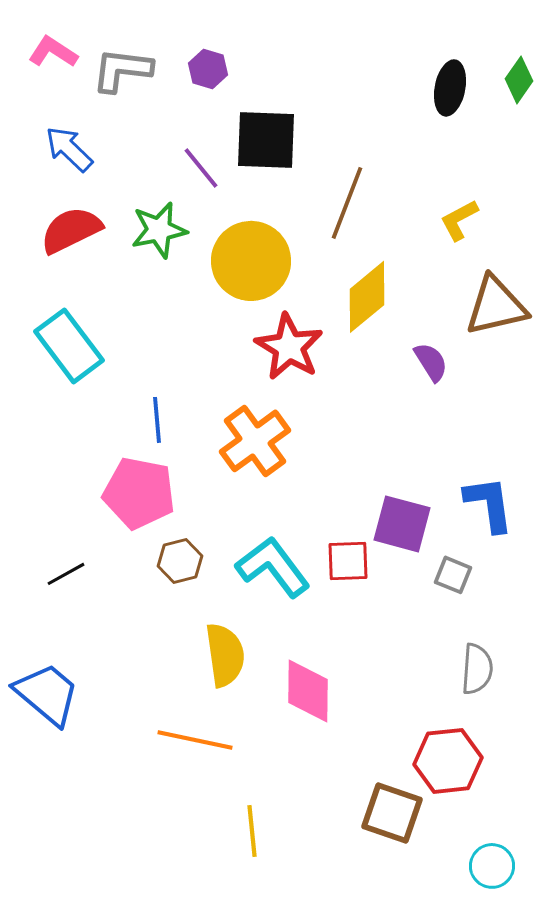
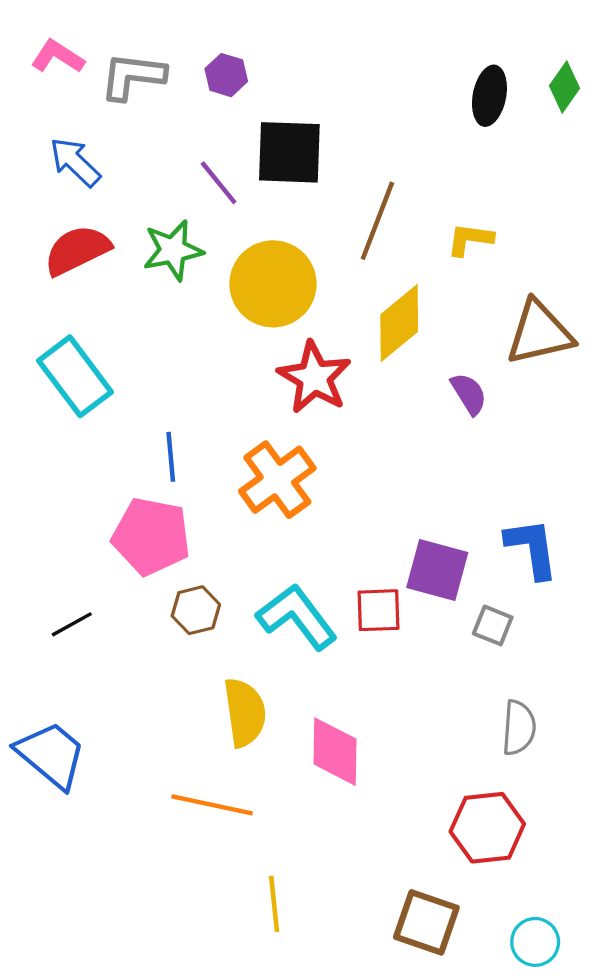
yellow L-shape: (459, 220) -> (470, 239), moved, turned 36
brown square: (392, 813) -> (426, 922), moved

